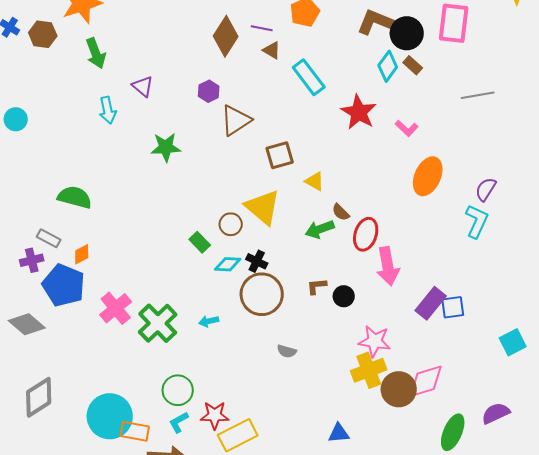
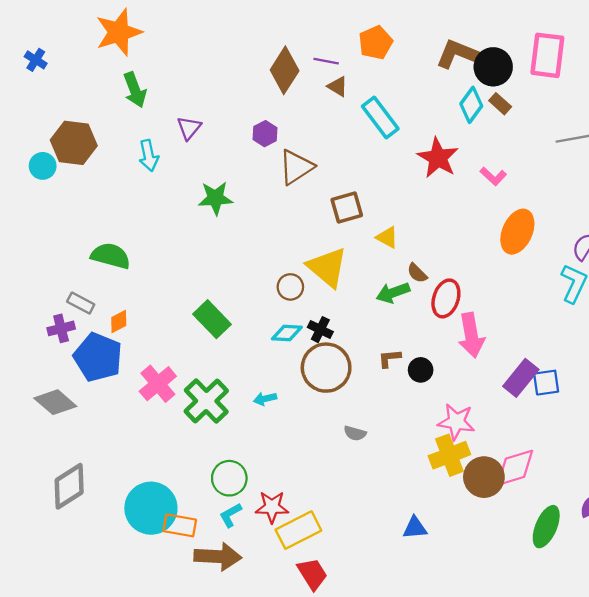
brown hexagon: (43, 34) -> (74, 143), moved, size x1.4
purple triangle: (143, 86) -> (189, 128), turned 30
green rectangle: (200, 242) -> (212, 319), moved, size x1.5

